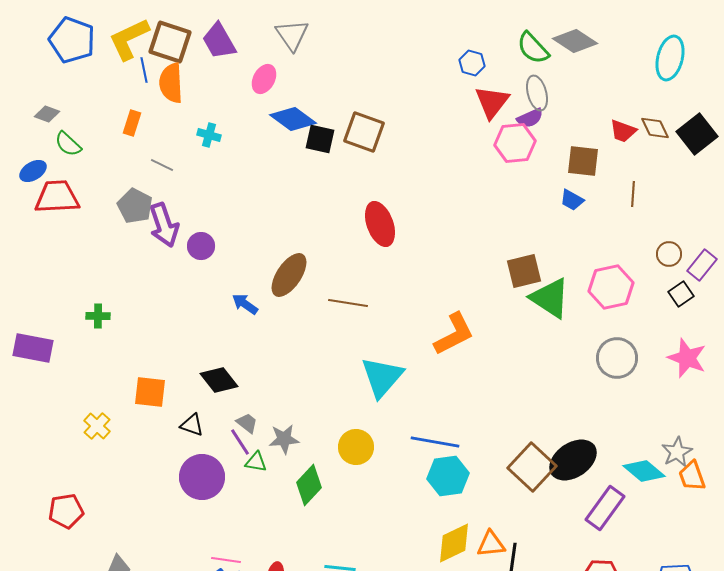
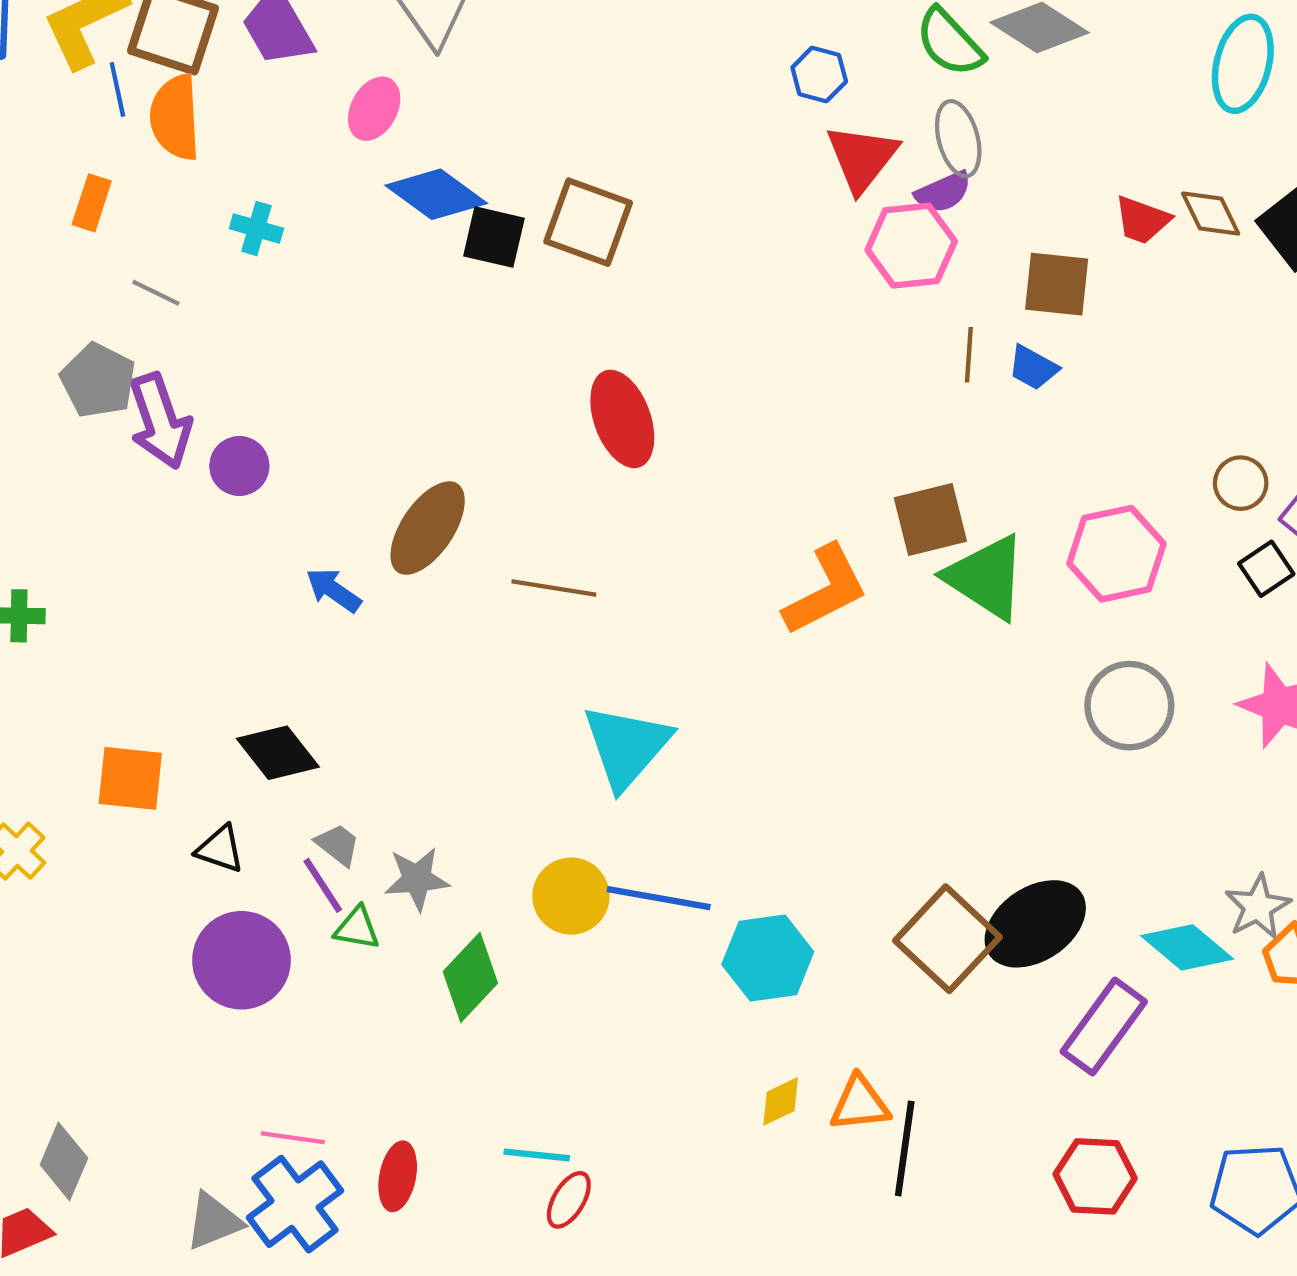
brown line: (633, 194) -> (969, 355), moved
orange L-shape: (454, 334) -> (826, 590), moved
blue line: (435, 442) -> (659, 898), moved
yellow diamond: (454, 543) -> (781, 1101), size x0.6

